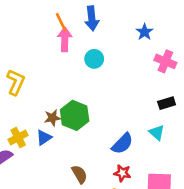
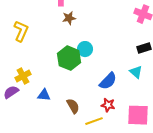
cyan circle: (94, 59) -> (85, 49), moved
brown star: (52, 118) -> (69, 18), moved
blue triangle: (44, 137) -> (44, 95), moved, turned 40

